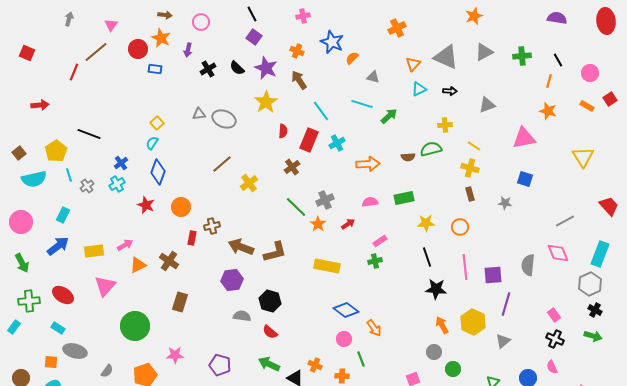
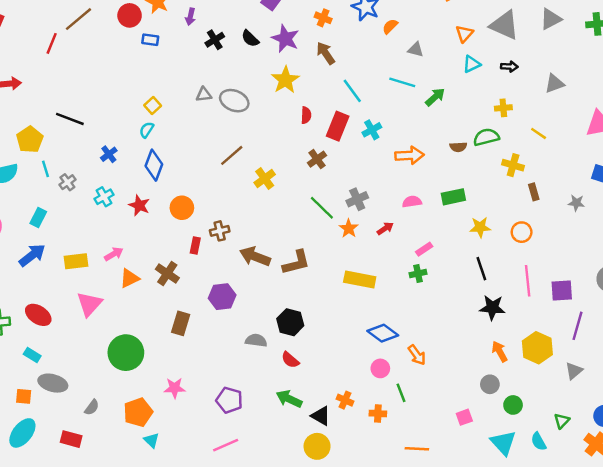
yellow cross: (470, 168) -> (513, 165), moved
cyan cross: (117, 184) -> (104, 197), moved
purple hexagon: (232, 280) -> (222, 297), moved

